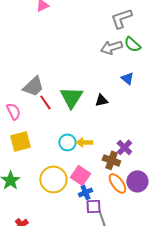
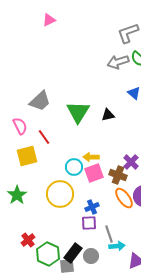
red line: (45, 102) -> (44, 137), moved
cyan circle: (67, 142) -> (74, 167), moved
pink square: (80, 175) -> (94, 173), moved, turned 36
purple square: (93, 206) -> (89, 223), moved

